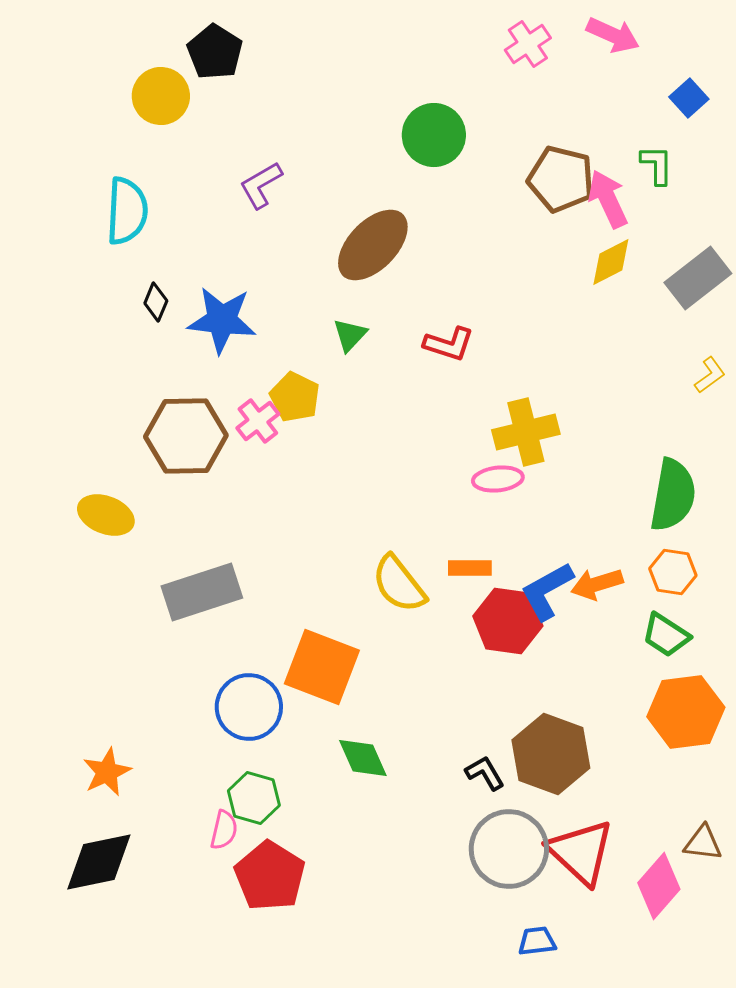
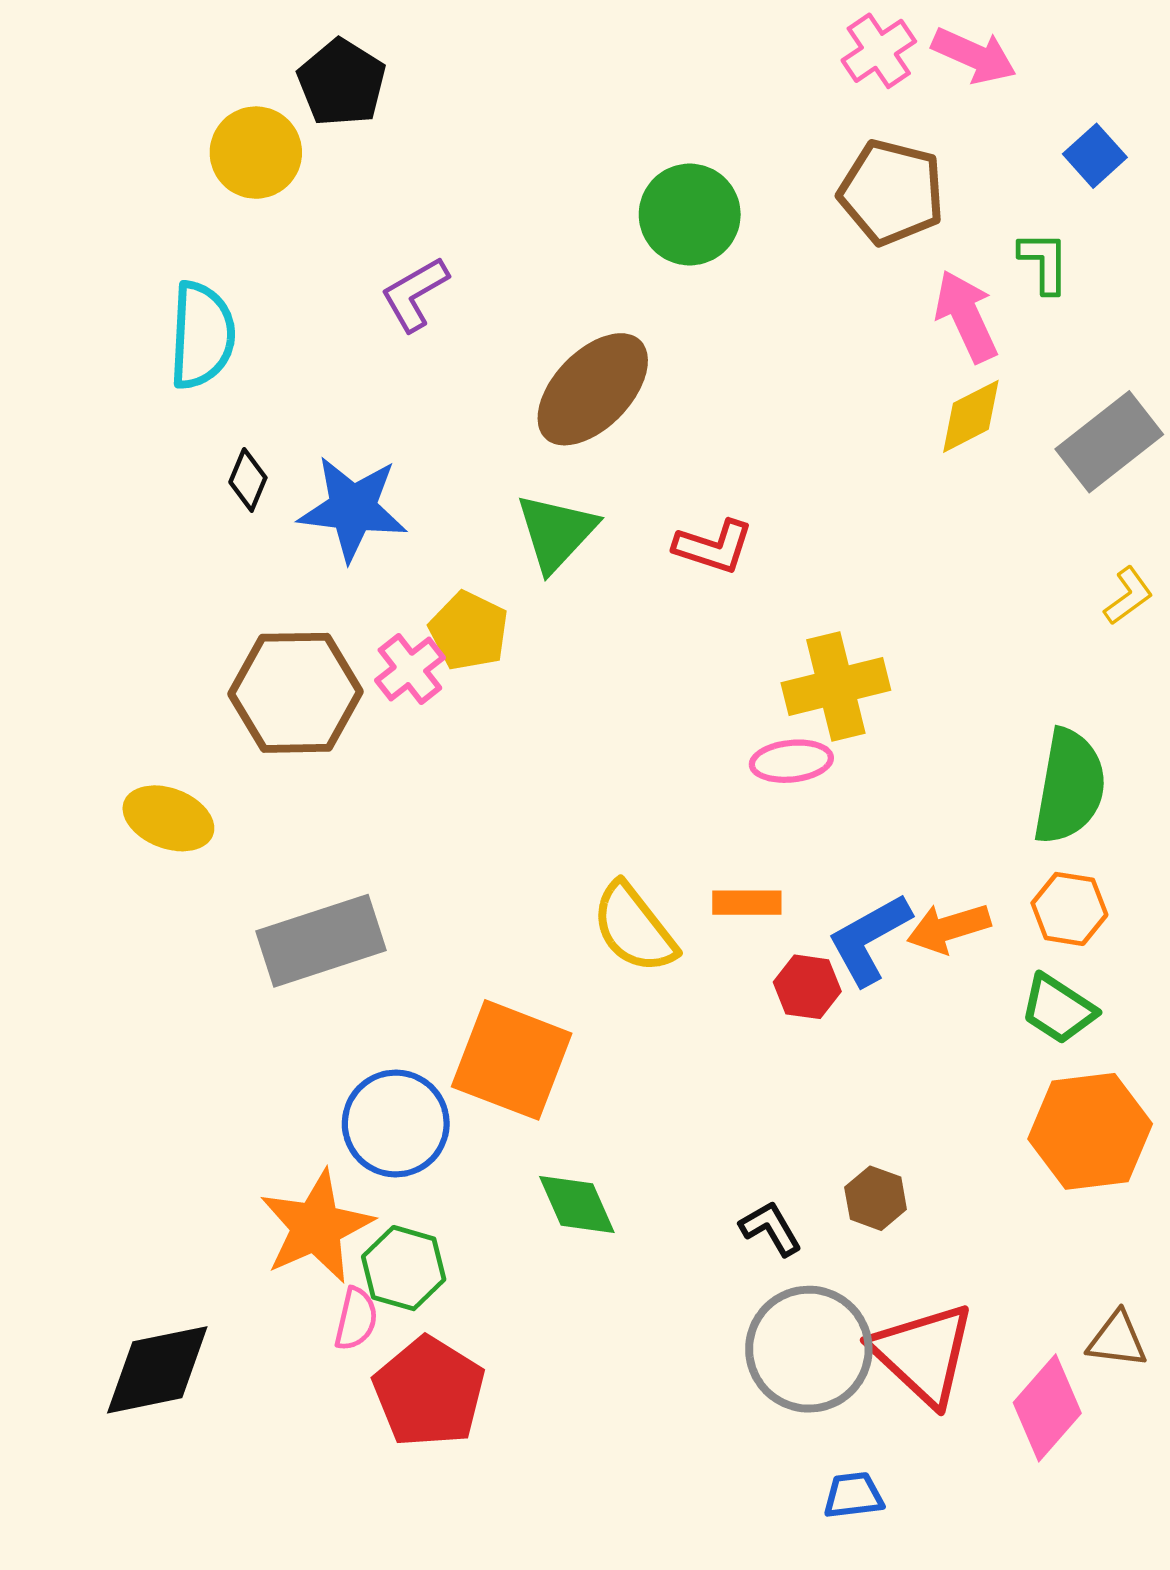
pink cross: (528, 44) -> (879, 51), moved
brown pentagon: (561, 179) -> (891, 192), moved
green triangle: (350, 335) -> (556, 532), size x1.5
red hexagon: (508, 621) -> (807, 987), size x0.6
brown hexagon: (551, 754) -> (876, 1198), size x0.5
orange star: (107, 772) -> (316, 1227), moved, size x1.5

